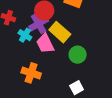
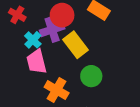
pink trapezoid: (45, 44) -> (37, 62), moved
orange cross: (31, 73) -> (57, 90), moved

